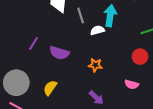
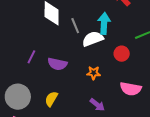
white semicircle: (97, 30) -> (93, 39), size x1.5
red circle: (140, 57) -> (122, 54), moved
pink semicircle: (132, 84) -> (131, 89), size x1.5

